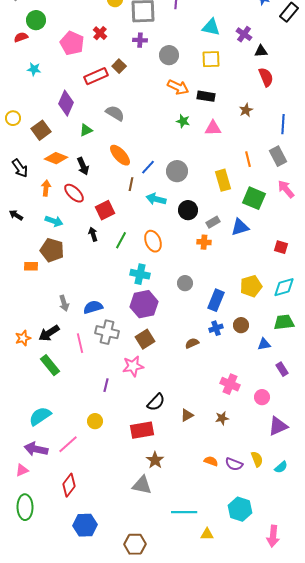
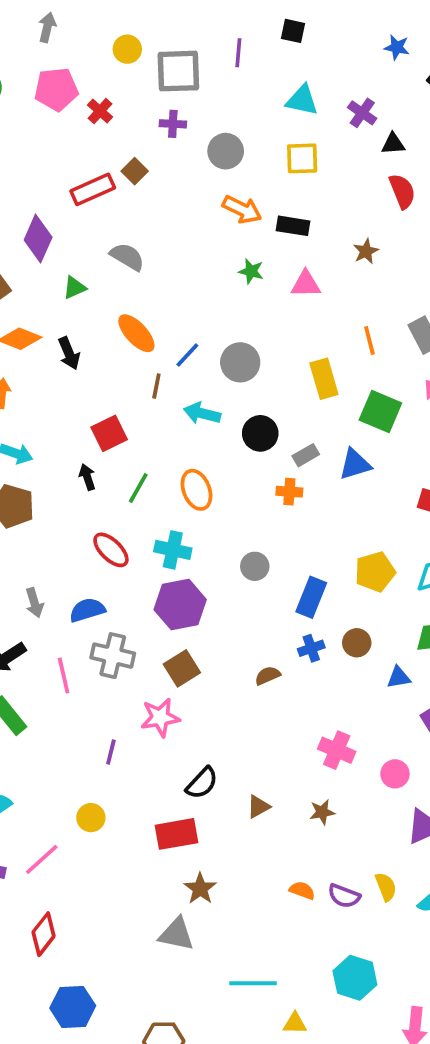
pink pentagon: (72, 43) -> (56, 89), moved, turned -30
red ellipse: (74, 193) -> (111, 550), moved

